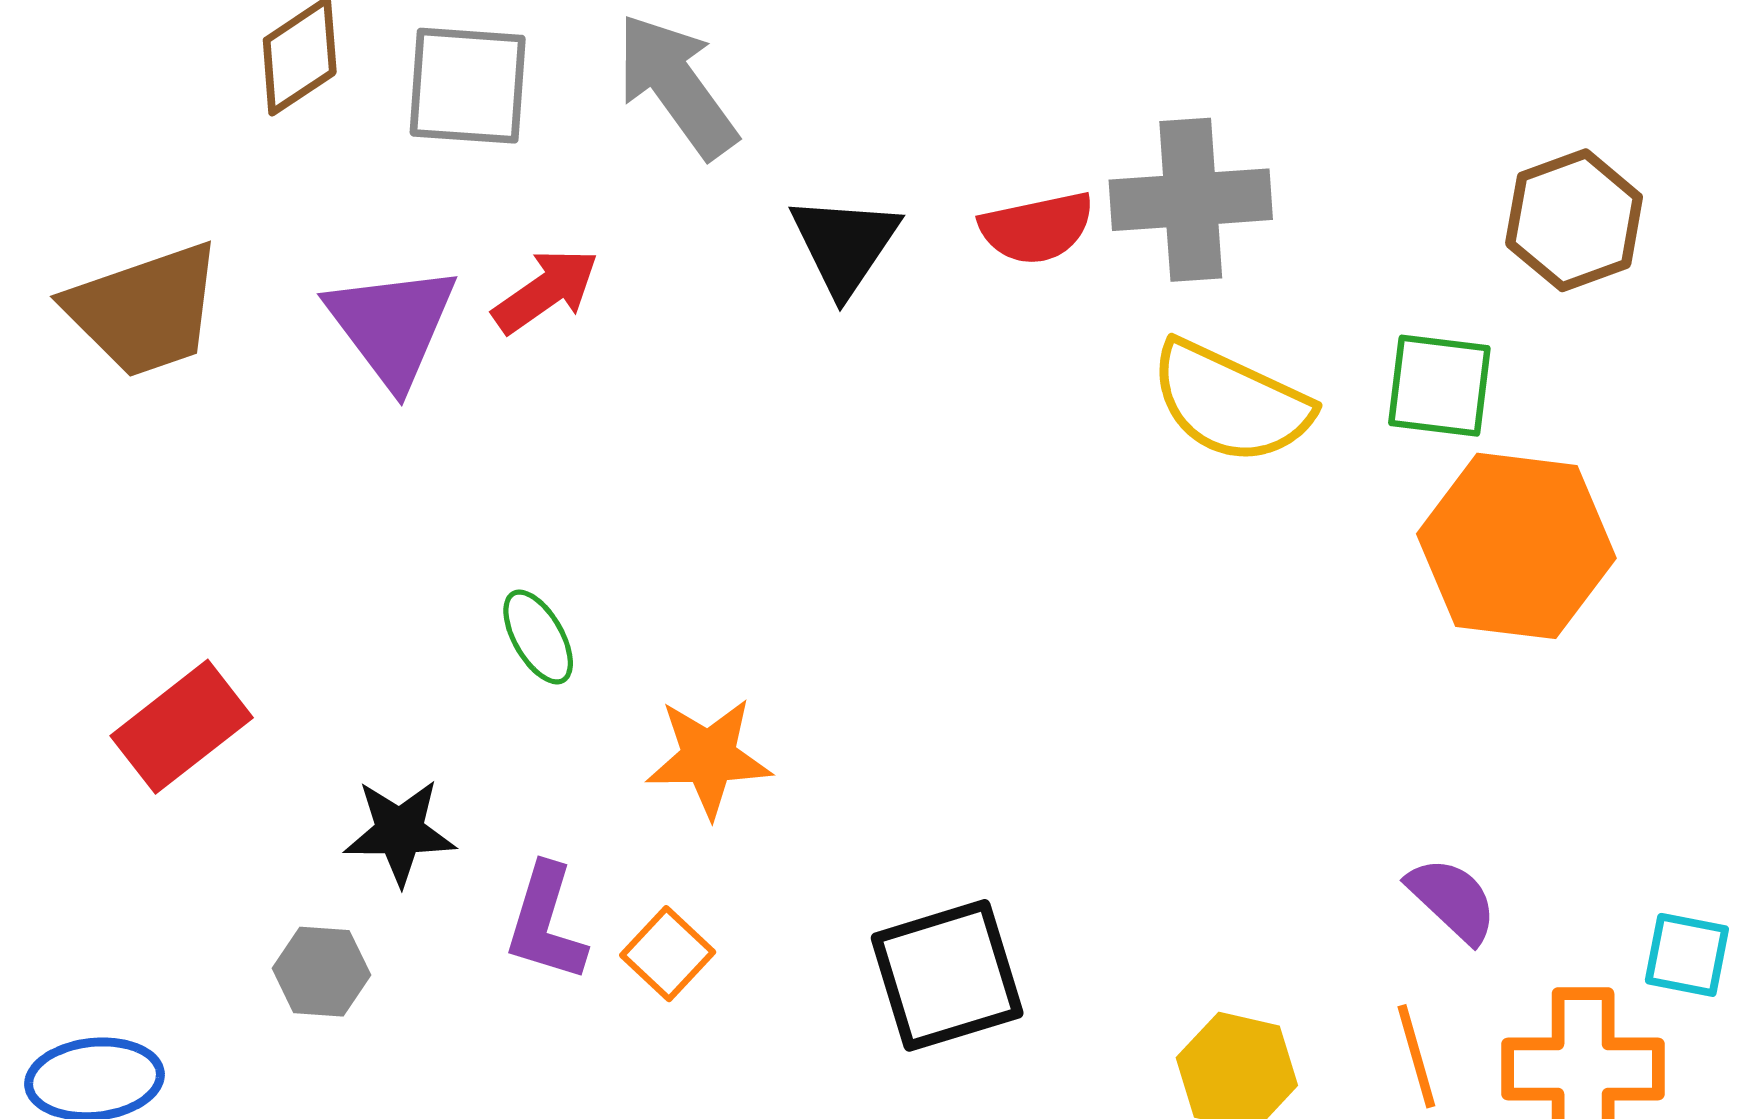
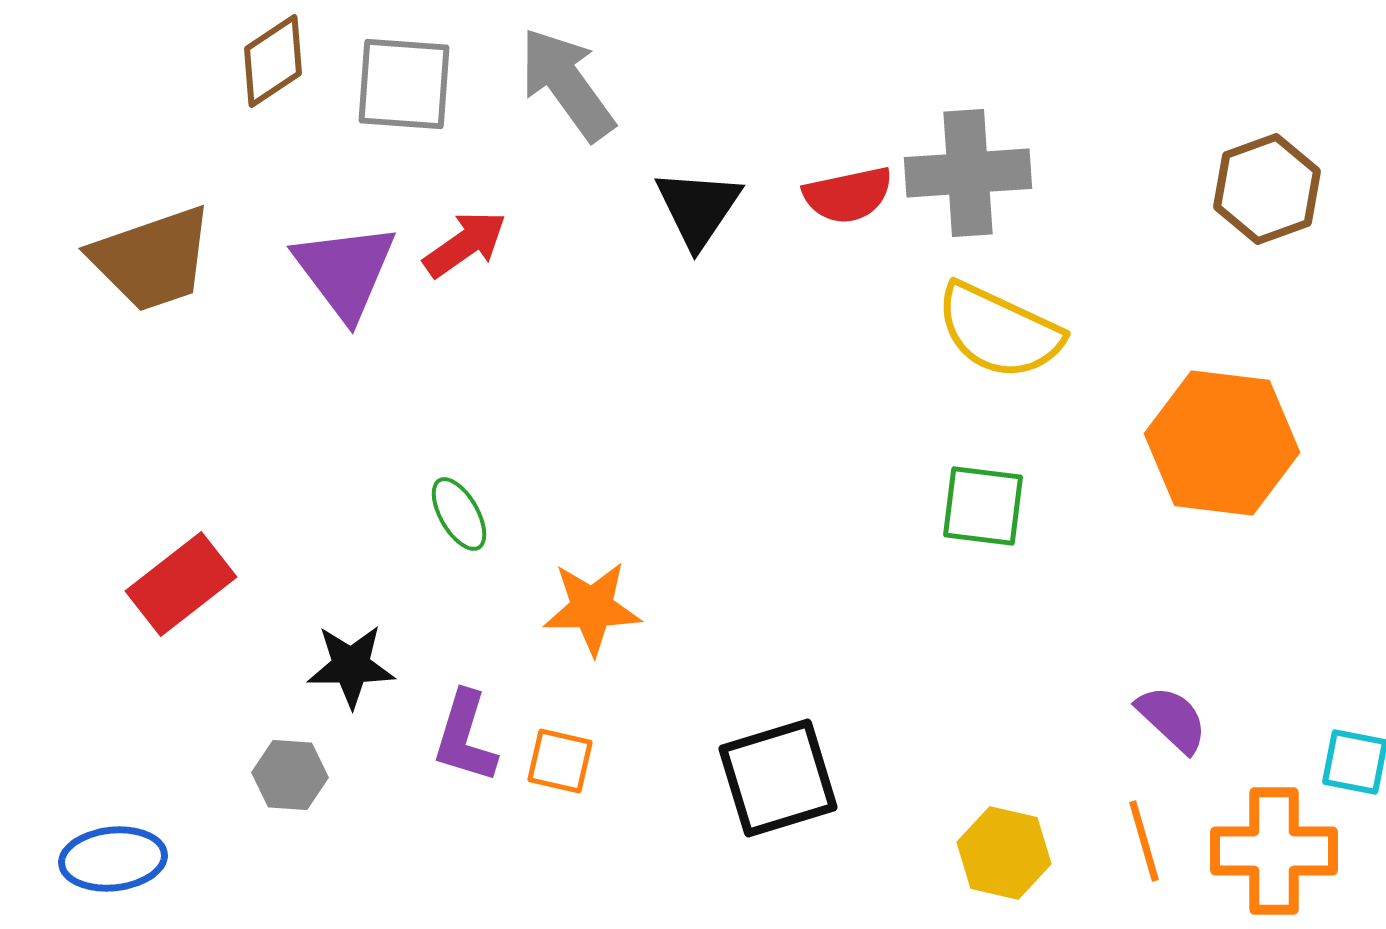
green square: (1439, 386) -> (983, 506), moved
orange square: (668, 954) -> (560, 761), turned -30

